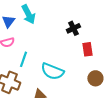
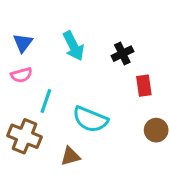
cyan arrow: (28, 14) -> (73, 46), moved

